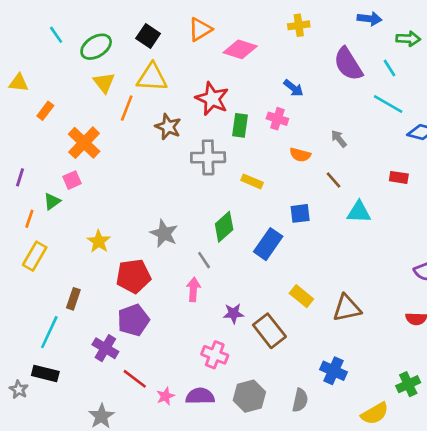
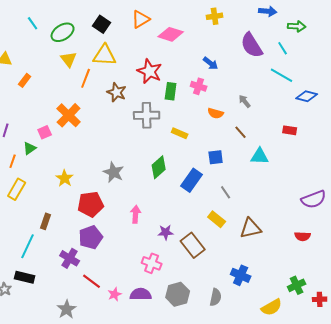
orange cross: (84, 143) -> (69, 115), moved
gray line: (204, 260) -> (226, 192), moved

